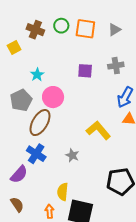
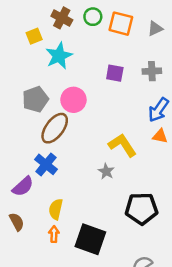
cyan star: (37, 75) -> (59, 56), moved, size x1.6
gray star: (72, 155) -> (106, 171), moved
yellow semicircle: (63, 192) -> (56, 209), moved

